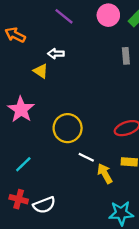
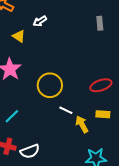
white arrow: (56, 54) -> (40, 21), turned -32
yellow triangle: (41, 71) -> (19, 36), moved

